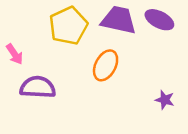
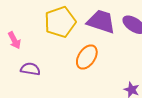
purple semicircle: (38, 87) -> (30, 69), size x0.7

